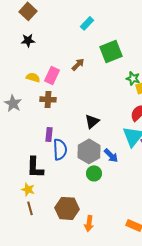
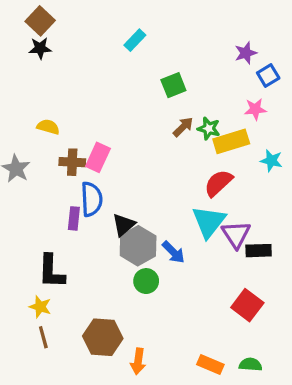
black star: (28, 40) -> (40, 48), moved
green square: (111, 51) -> (173, 85), size x0.7
brown arrow: (78, 64) -> (183, 127), moved
pink rectangle: (52, 75) -> (98, 157), moved
black triangle: (92, 121) -> (124, 225), moved
blue semicircle: (60, 149) -> (92, 199), moved

